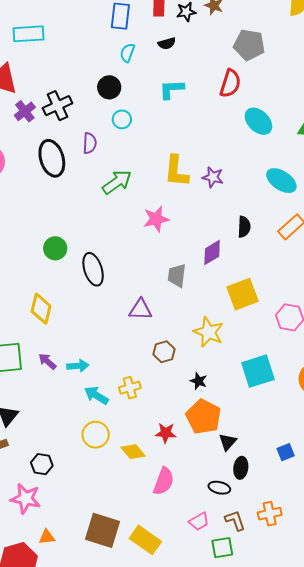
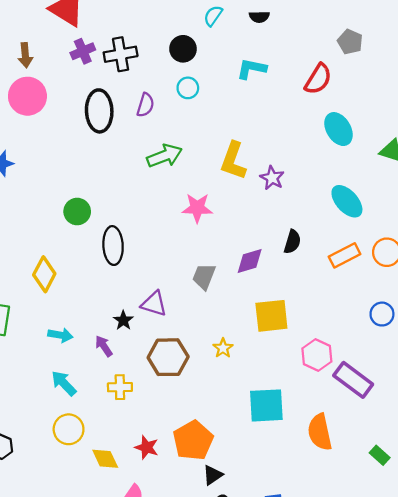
gray pentagon: (249, 45) -> (350, 42), size x0.7
yellow star: (209, 332) -> (223, 348), size x0.6
brown hexagon: (164, 352) -> (168, 357), size x1.6
purple arrow: (47, 361) -> (104, 346), moved
cyan arrow: (78, 366) -> (60, 335), moved
black star: (199, 381) -> (123, 320), moved
cyan arrow: (96, 395) -> (64, 383), moved

